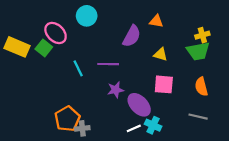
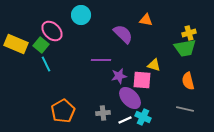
purple semicircle: (132, 36) -> (123, 34), turned -75
yellow triangle: (161, 54) -> (154, 65), moved
cyan line: (78, 68) -> (46, 64), moved
pink square: (164, 84) -> (142, 80), moved
purple star: (116, 90) -> (119, 76), moved
gray cross: (82, 128) -> (103, 113), moved

